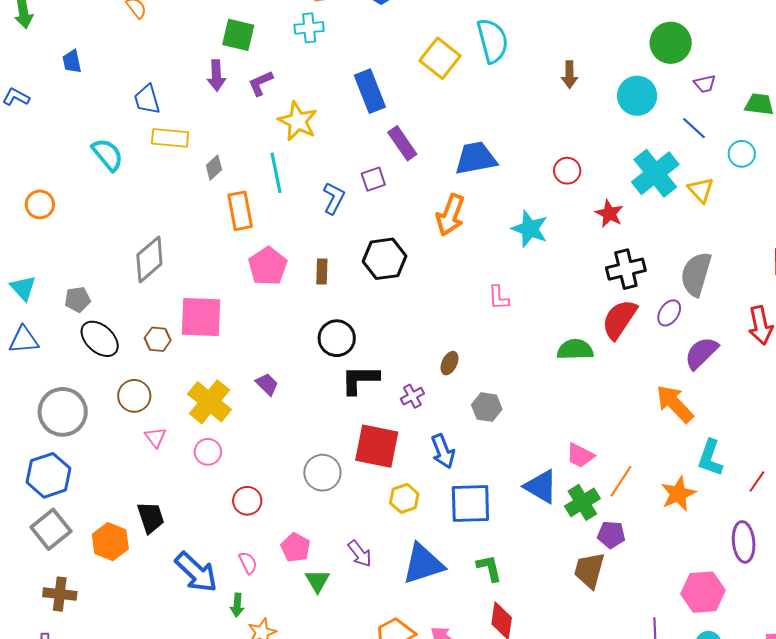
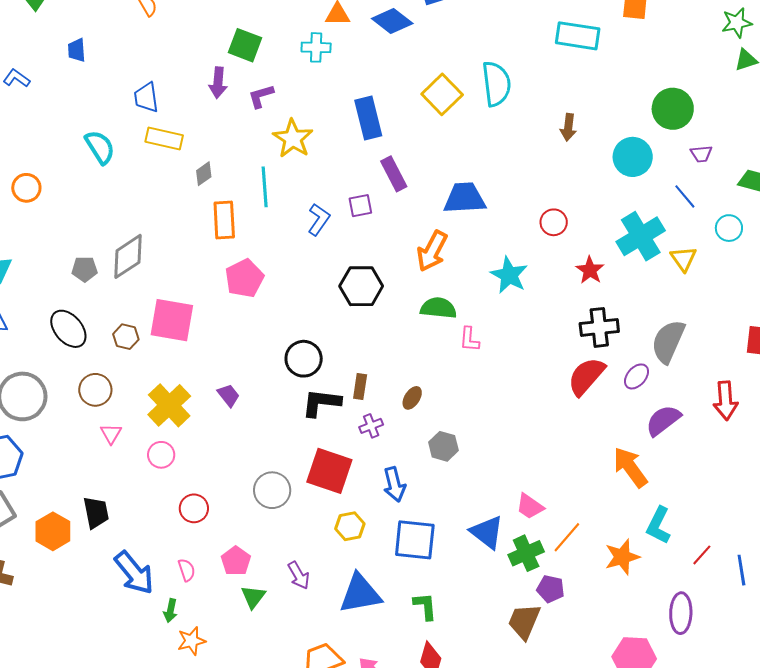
brown rectangle: (322, 272) -> (360, 387), moved
gray pentagon: (78, 299) -> (85, 269), moved
green semicircle: (575, 350) -> (438, 308), moved

